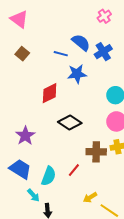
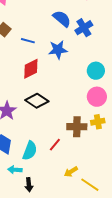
blue line: (61, 54) -> (28, 41), moved
black diamond: (70, 122) -> (37, 101), moved
cyan arrow: (33, 195) -> (15, 170), turned 136

